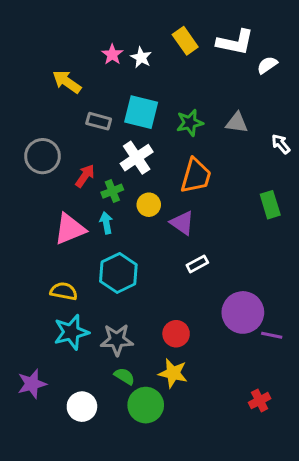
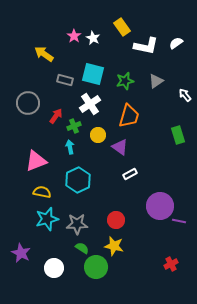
white L-shape: (235, 42) -> (146, 46), moved
gray triangle: (237, 123) -> (156, 81), turned -42
pink triangle: (70, 229) -> (36, 161), moved
purple star: (32, 384) -> (21, 253), turned -30

